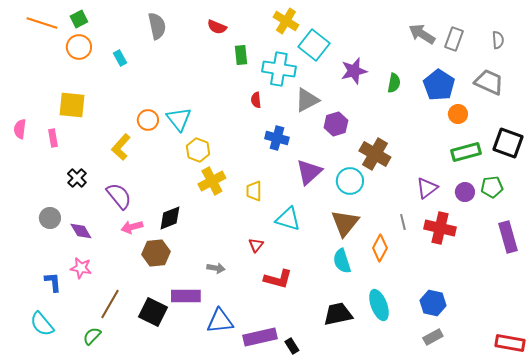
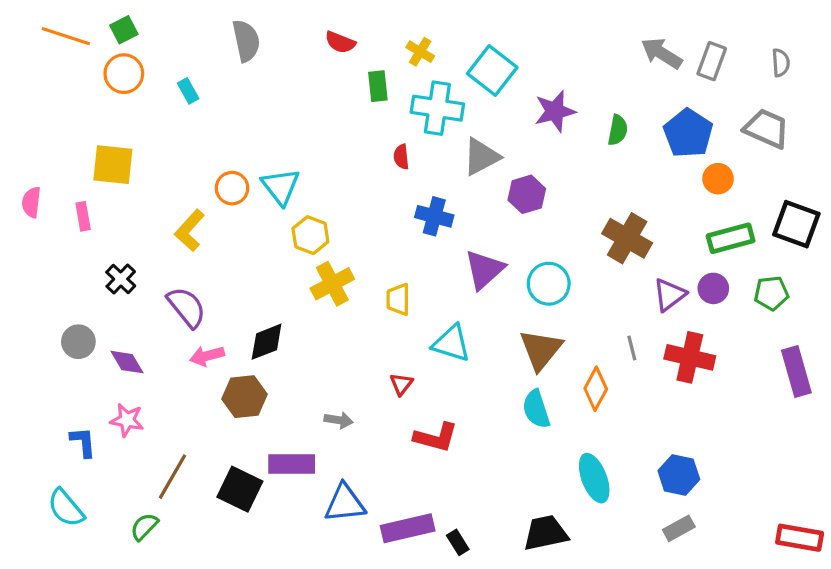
yellow cross: (286, 21) -> (420, 52), moved, size x0.7
brown cross: (375, 154) -> (627, 238), moved
purple circle: (465, 192) -> (713, 288), moved
black trapezoid: (338, 314) -> (546, 533), moved

